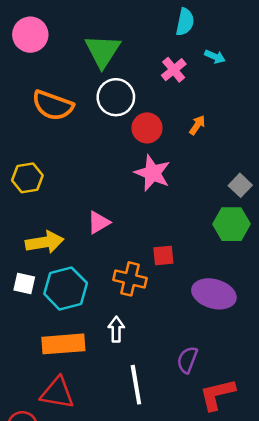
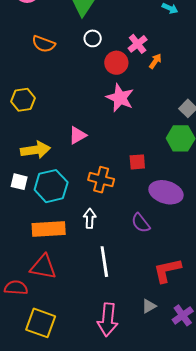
pink cross: (174, 70) -> (138, 44), moved
white circle: (116, 97) -> (93, 38), size x0.6
orange semicircle: (53, 105) -> (44, 44), size x0.7
red square: (163, 256) -> (137, 162), moved
purple semicircle: (187, 360) -> (141, 223), moved, turned -60

